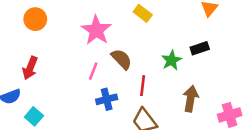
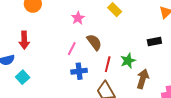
pink star: (96, 30) -> (78, 18), size x0.6
green star: (171, 60) -> (128, 61), moved
red arrow: (30, 68) -> (24, 40), turned -30

